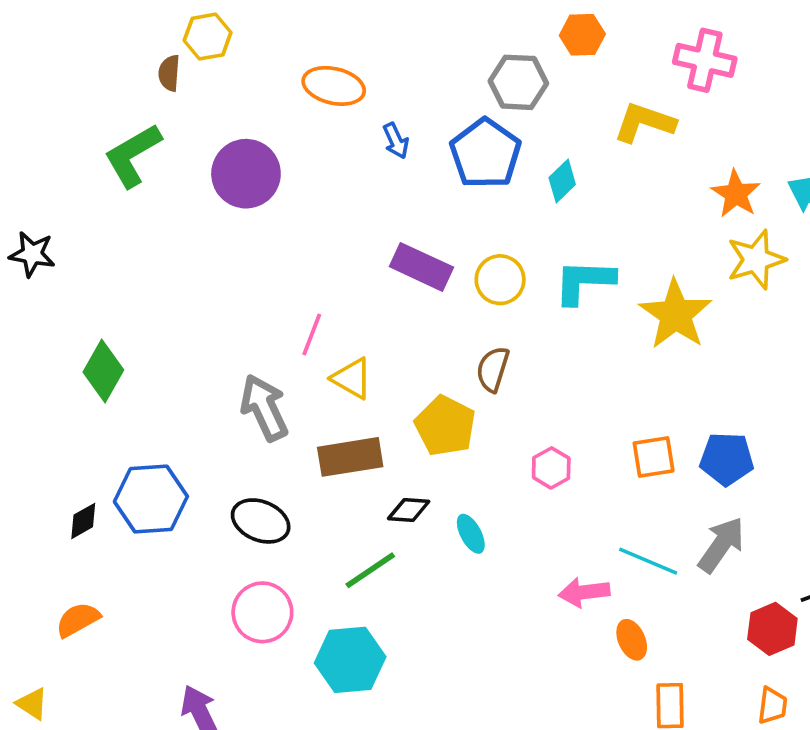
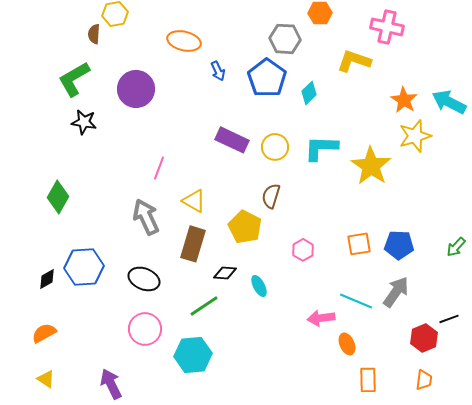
black star: (32, 254) -> (84, 122), moved
pink line: (312, 335) -> (159, 168), moved
brown rectangle: (350, 457) -> (193, 244), turned -64
yellow triangle: (32, 704) -> (46, 379), moved

